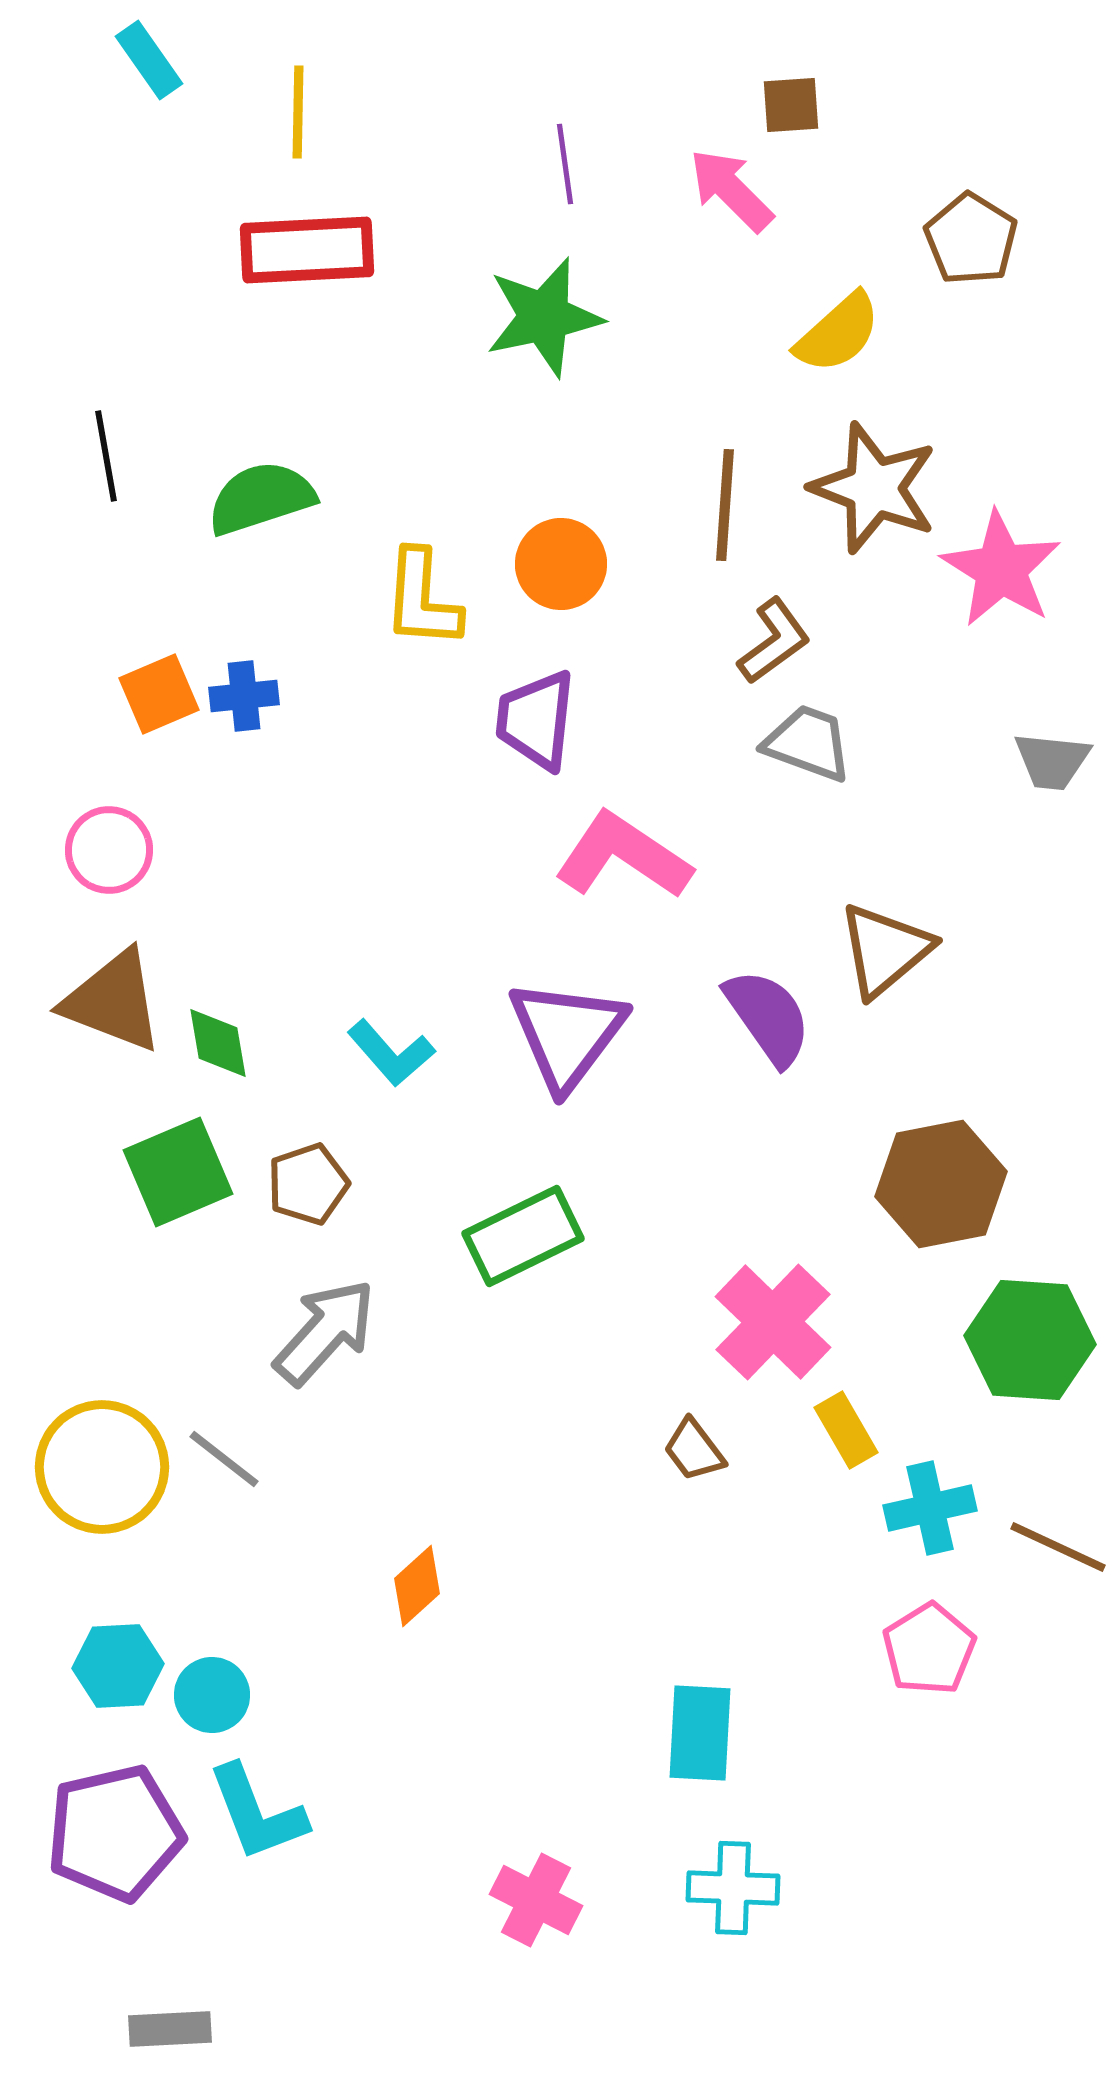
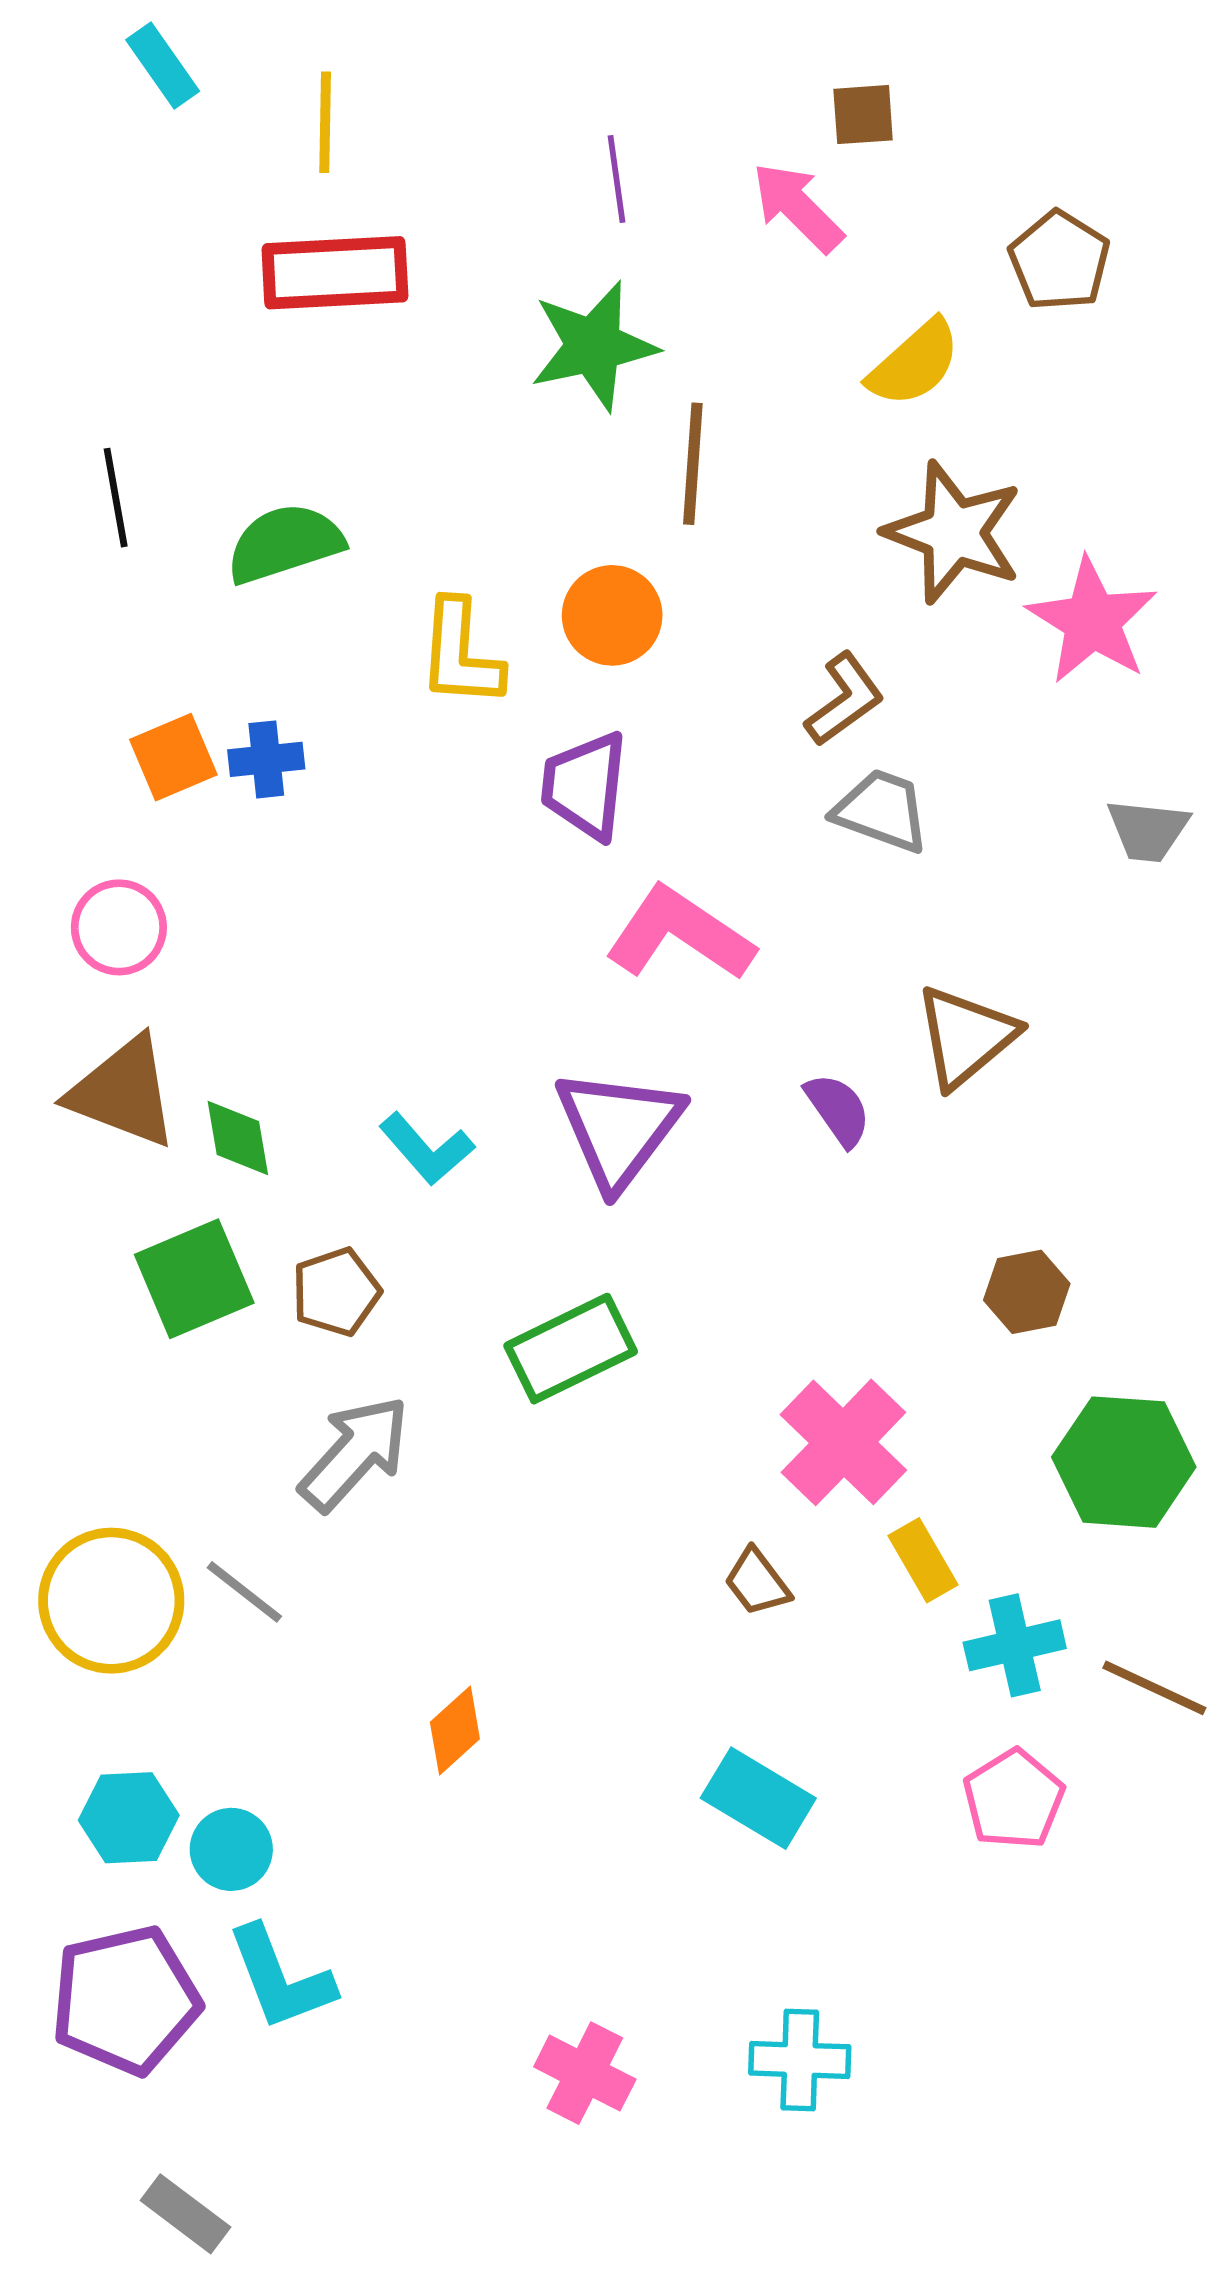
brown line: (725, 505) -> (693, 464), moved
purple semicircle: (768, 1017) -> (838, 1110), size x0.7
brown hexagon: (941, 1184) -> (1027, 1292), size x0.6
cyan rectangle: (700, 1733) -> (758, 1798), moved, turned -62
gray rectangle: (170, 2029) -> (185, 2214), turned 40

